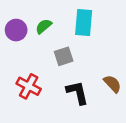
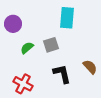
green semicircle: (44, 26) -> (27, 48), moved
red cross: (29, 86) -> (23, 84), moved

